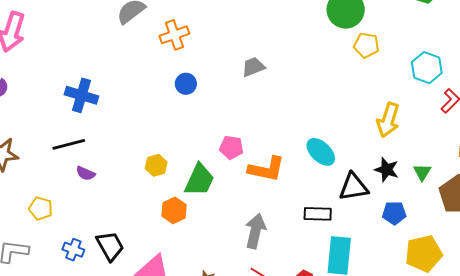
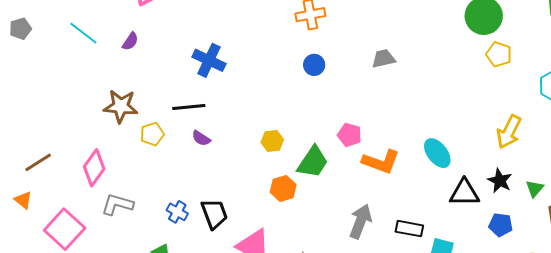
yellow pentagon: (41, 208) -> (152, 134), moved, turned 30
black rectangle: (318, 214) -> (409, 229), moved

